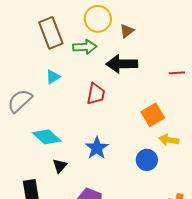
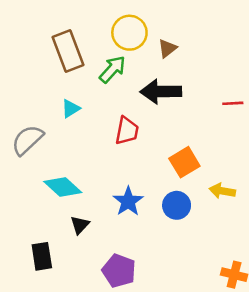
green arrow: (85, 47) -> (112, 69), turned -45
orange square: (153, 115) -> (184, 162), moved
blue circle: (147, 160) -> (177, 205), moved

